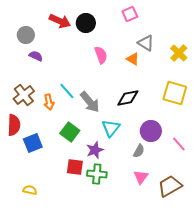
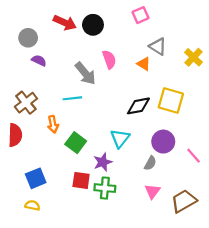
cyan line: (67, 91) -> (72, 98), turned -54
yellow square: (175, 93) -> (171, 100), moved
orange arrow: (49, 102) -> (53, 124), moved
gray arrow: (90, 102) -> (85, 73), moved
blue square: (33, 143) -> (36, 178), moved

